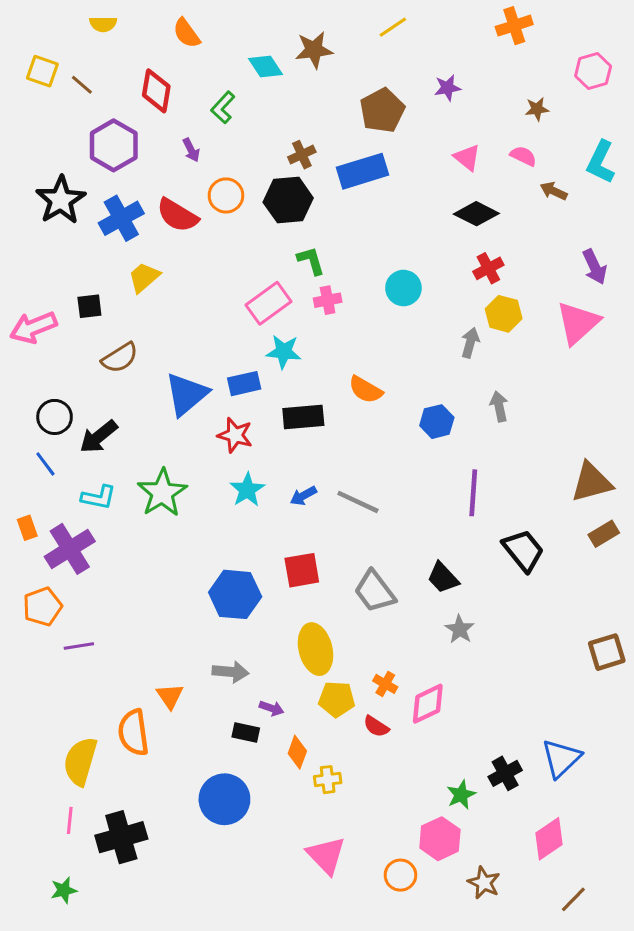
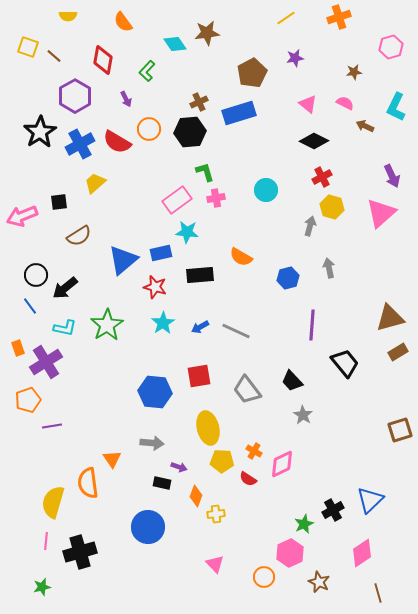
yellow line: (393, 27) -> (286, 18), moved
pink triangle: (326, 855) -> (215, 564), size x0.7
brown line: (573, 899) -> (378, 593), turned -60

